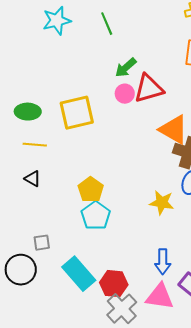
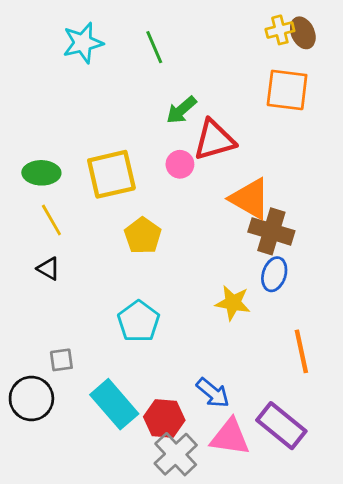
pink circle: (125, 94) -> (180, 164), moved
yellow line: (35, 145) -> (51, 220), turned 55
yellow pentagon: (91, 190) -> (143, 236), moved
blue arrow: (163, 262) -> (213, 393), moved, turned -50

